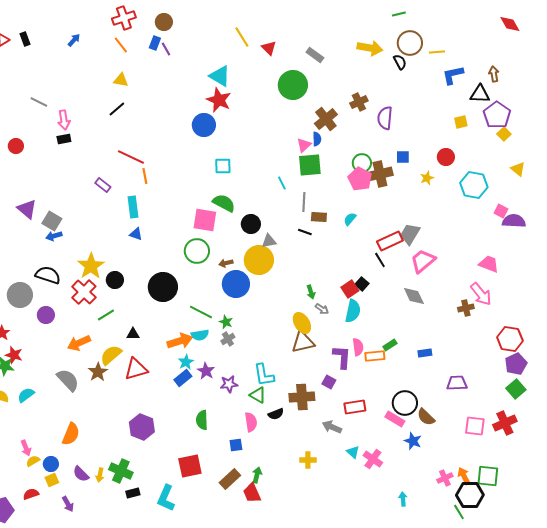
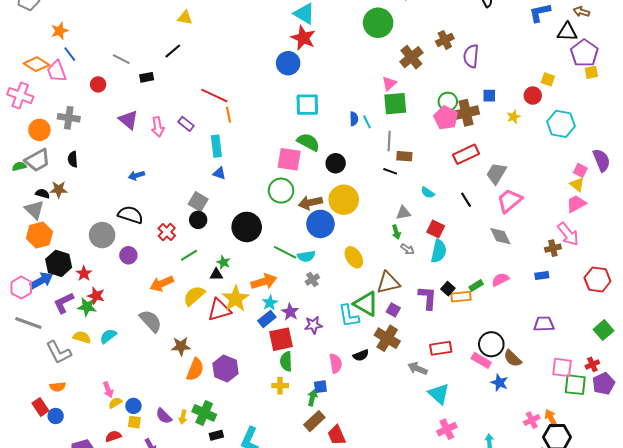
brown arrow: (494, 74) -> (581, 12), turned -63
yellow triangle: (121, 80) -> (185, 18), moved
gray line: (39, 102) -> (121, 59), moved
black line: (117, 109) -> (173, 51), moved
pink arrow: (64, 120) -> (158, 127), moved
yellow square: (461, 122) -> (548, 79), moved, turned 32
yellow square: (504, 134) -> (591, 72), turned 32
blue semicircle: (317, 139) -> (354, 119), moved
cyan square: (223, 166) -> (307, 105), size x1.4
yellow triangle: (518, 169) -> (577, 185), moved
purple triangle: (27, 209) -> (128, 120), moved
pink square: (501, 211) -> (580, 170), moved
cyan semicircle: (350, 219) -> (428, 193), moved, turned -96
gray square: (52, 221) -> (198, 202), moved
purple semicircle: (514, 221) -> (601, 160), turned 65
gray triangle: (269, 241) -> (403, 213), moved
red rectangle: (390, 241) -> (466, 154), moved
brown arrow: (226, 263) -> (310, 203), size x1.6
pink trapezoid: (489, 264) -> (576, 204), turned -50
yellow star: (91, 266) -> (236, 299), moved
black square: (362, 284) -> (448, 289), moved
red square: (350, 289) -> (436, 229), turned -30
red cross: (84, 292) -> (167, 232), size x0.7
green star: (226, 322) -> (223, 262), moved
yellow ellipse: (302, 323) -> (354, 257), moved
cyan semicircle: (200, 335) -> (306, 256), moved
pink semicircle: (358, 347) -> (500, 280), moved, turned -108
blue rectangle: (425, 353) -> (542, 275), moved
purple pentagon: (516, 364) -> (604, 384), moved
brown star: (98, 372) -> (181, 346), moved, turned 30
purple square: (329, 382) -> (393, 310), moved
green triangle: (258, 395) -> (366, 304), moved, size x1.5
brown cross: (302, 397) -> (387, 338), turned 35
red cross: (505, 423) -> (592, 364), size x0.6
orange semicircle: (71, 434) -> (195, 369), moved
cyan triangle: (353, 452) -> (439, 394), size x1.6
pink cross: (373, 459) -> (447, 429), moved, turned 30
yellow cross: (308, 460) -> (280, 386), moved
red square: (190, 466) -> (281, 339), moved
green arrow: (257, 475) -> (312, 398), moved
green square: (488, 476) -> (575, 385), moved
yellow square: (52, 480) -> (134, 422), turned 32

